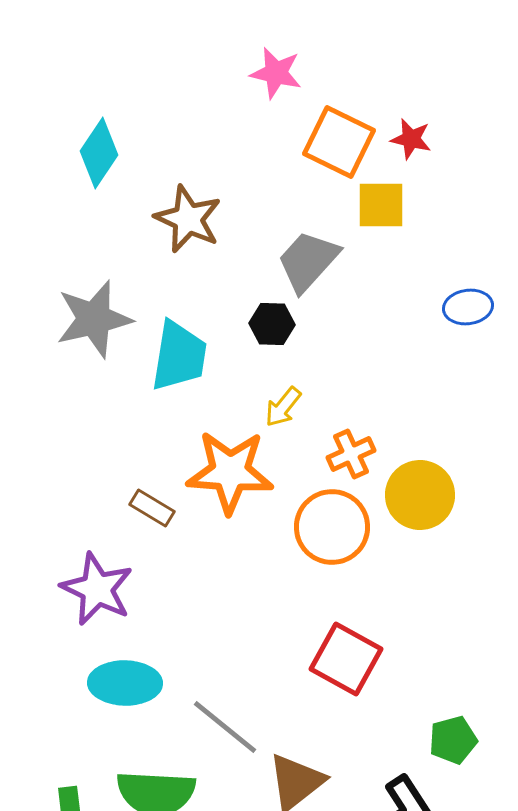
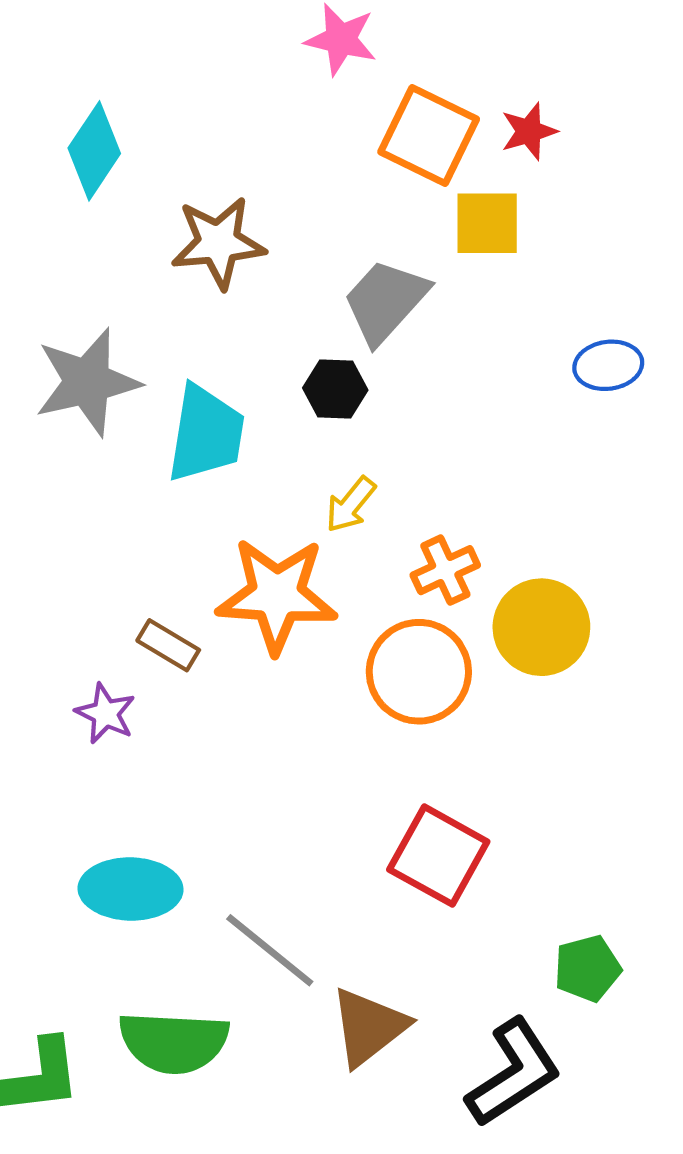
red star: (411, 139) -> (529, 131), turned -30
brown star: (188, 219) -> (218, 243), turned -30
purple star: (97, 589) -> (105, 714), moved, size x0.6

